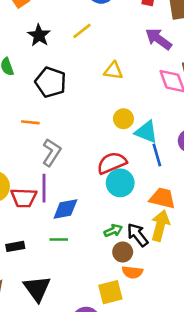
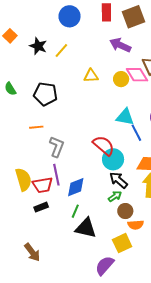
black star: (39, 35) -> (38, 46), moved
yellow circle: (123, 119) -> (121, 79), moved
red semicircle: (112, 163) -> (104, 146), turned 75
black arrow: (138, 235) -> (119, 180), moved
green line: (59, 240) -> (75, 211), turned -56
black rectangle: (15, 246) -> (41, 207), moved
black triangle: (37, 289) -> (86, 228), moved, turned -30

